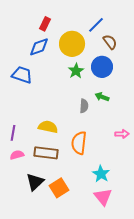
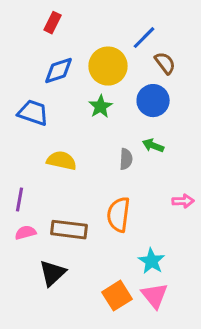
red rectangle: (45, 24) -> (52, 23), moved
green star: (76, 71) -> (100, 107), moved
yellow semicircle: (48, 127) -> (61, 161), moved
orange square: (59, 188) -> (117, 296), moved

